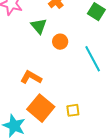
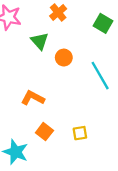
orange square: (41, 108) -> (44, 132), size x0.6

